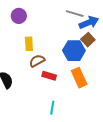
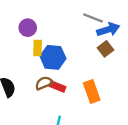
purple circle: (19, 16) -> (28, 28), moved
blue hexagon: (74, 51) -> (53, 57), moved
brown semicircle: (37, 61) -> (44, 83), moved

